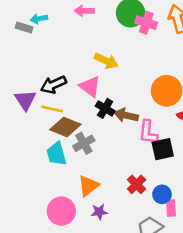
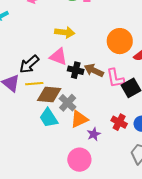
brown arrow: (126, 115) -> (94, 70), turned 30
orange triangle: (88, 186) -> (79, 119), moved, turned 30
pink circle: (61, 211) -> (79, 160), moved
purple star: (99, 212) -> (94, 134), moved

